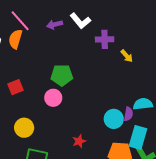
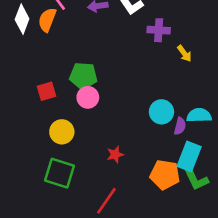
green pentagon: (62, 75) -> (83, 76), moved
red square: (15, 87) -> (47, 91), moved
cyan circle: (114, 119) -> (161, 112), moved
yellow circle: (24, 128) -> (62, 132), moved

